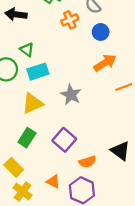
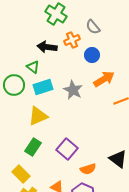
black arrow: (16, 14) -> (47, 47), moved
blue circle: (101, 32) -> (92, 55), moved
gray star: (71, 95) -> (73, 90), moved

